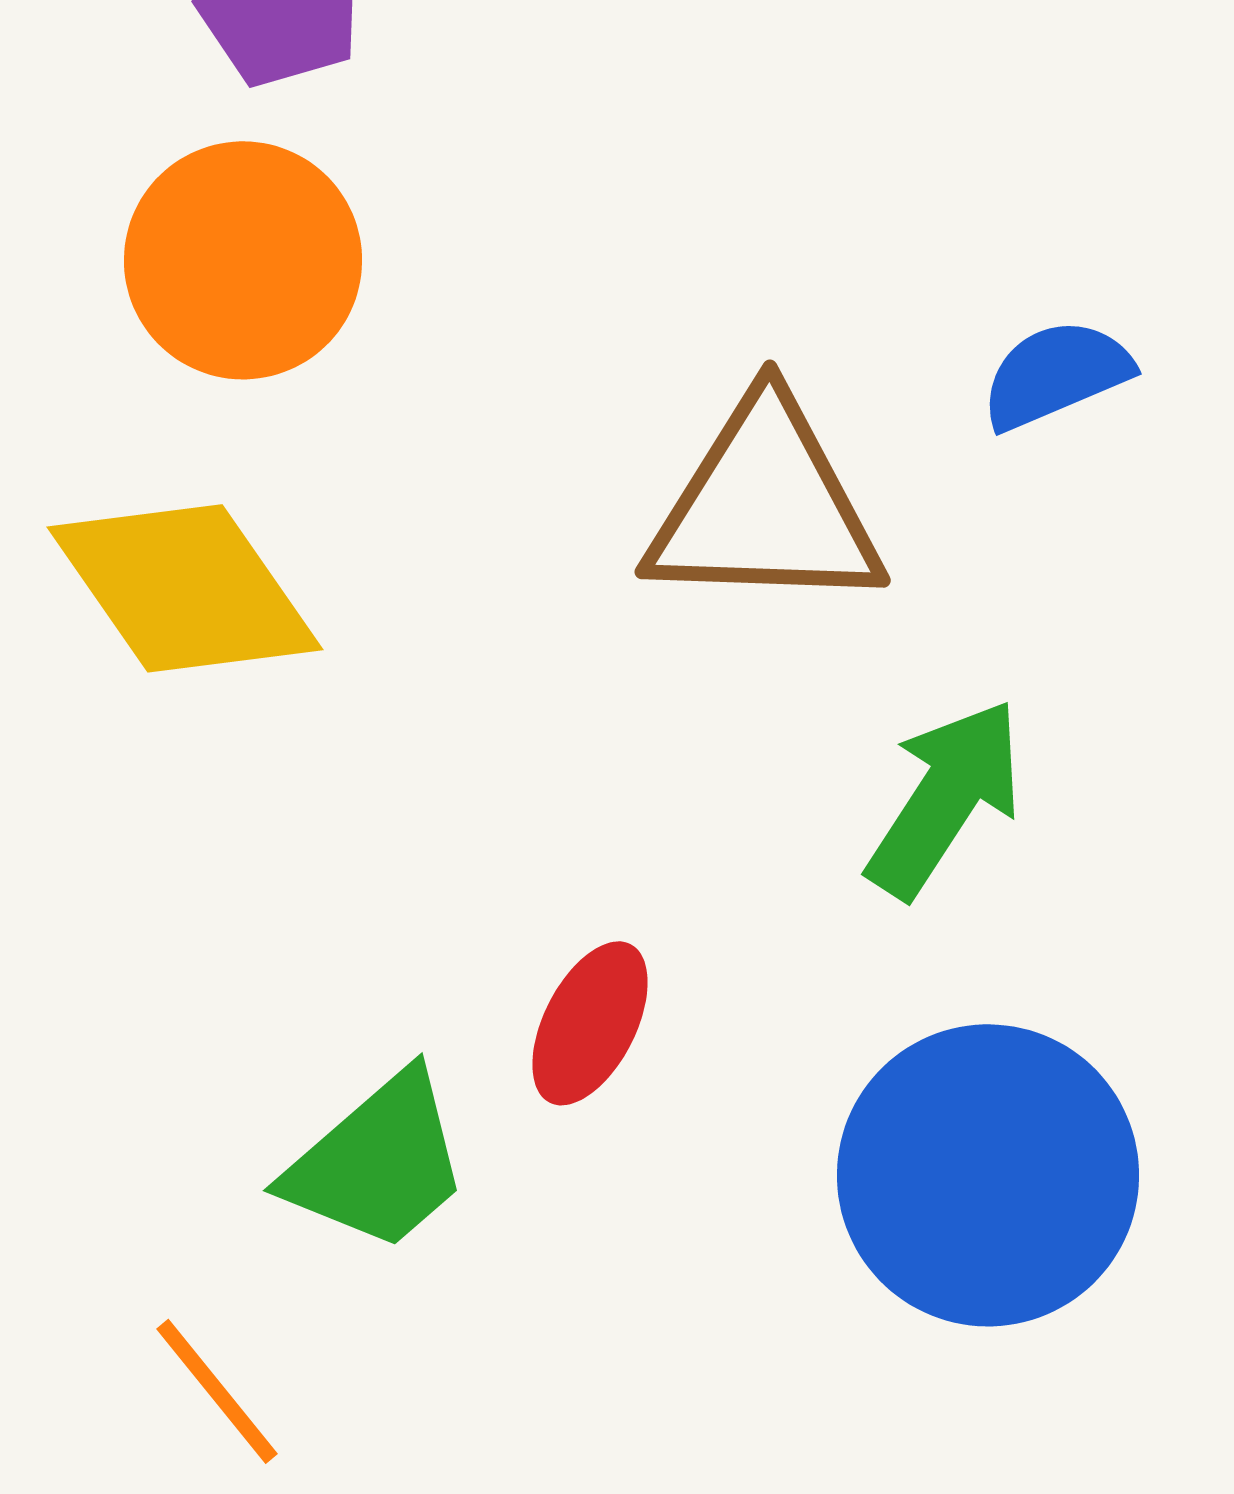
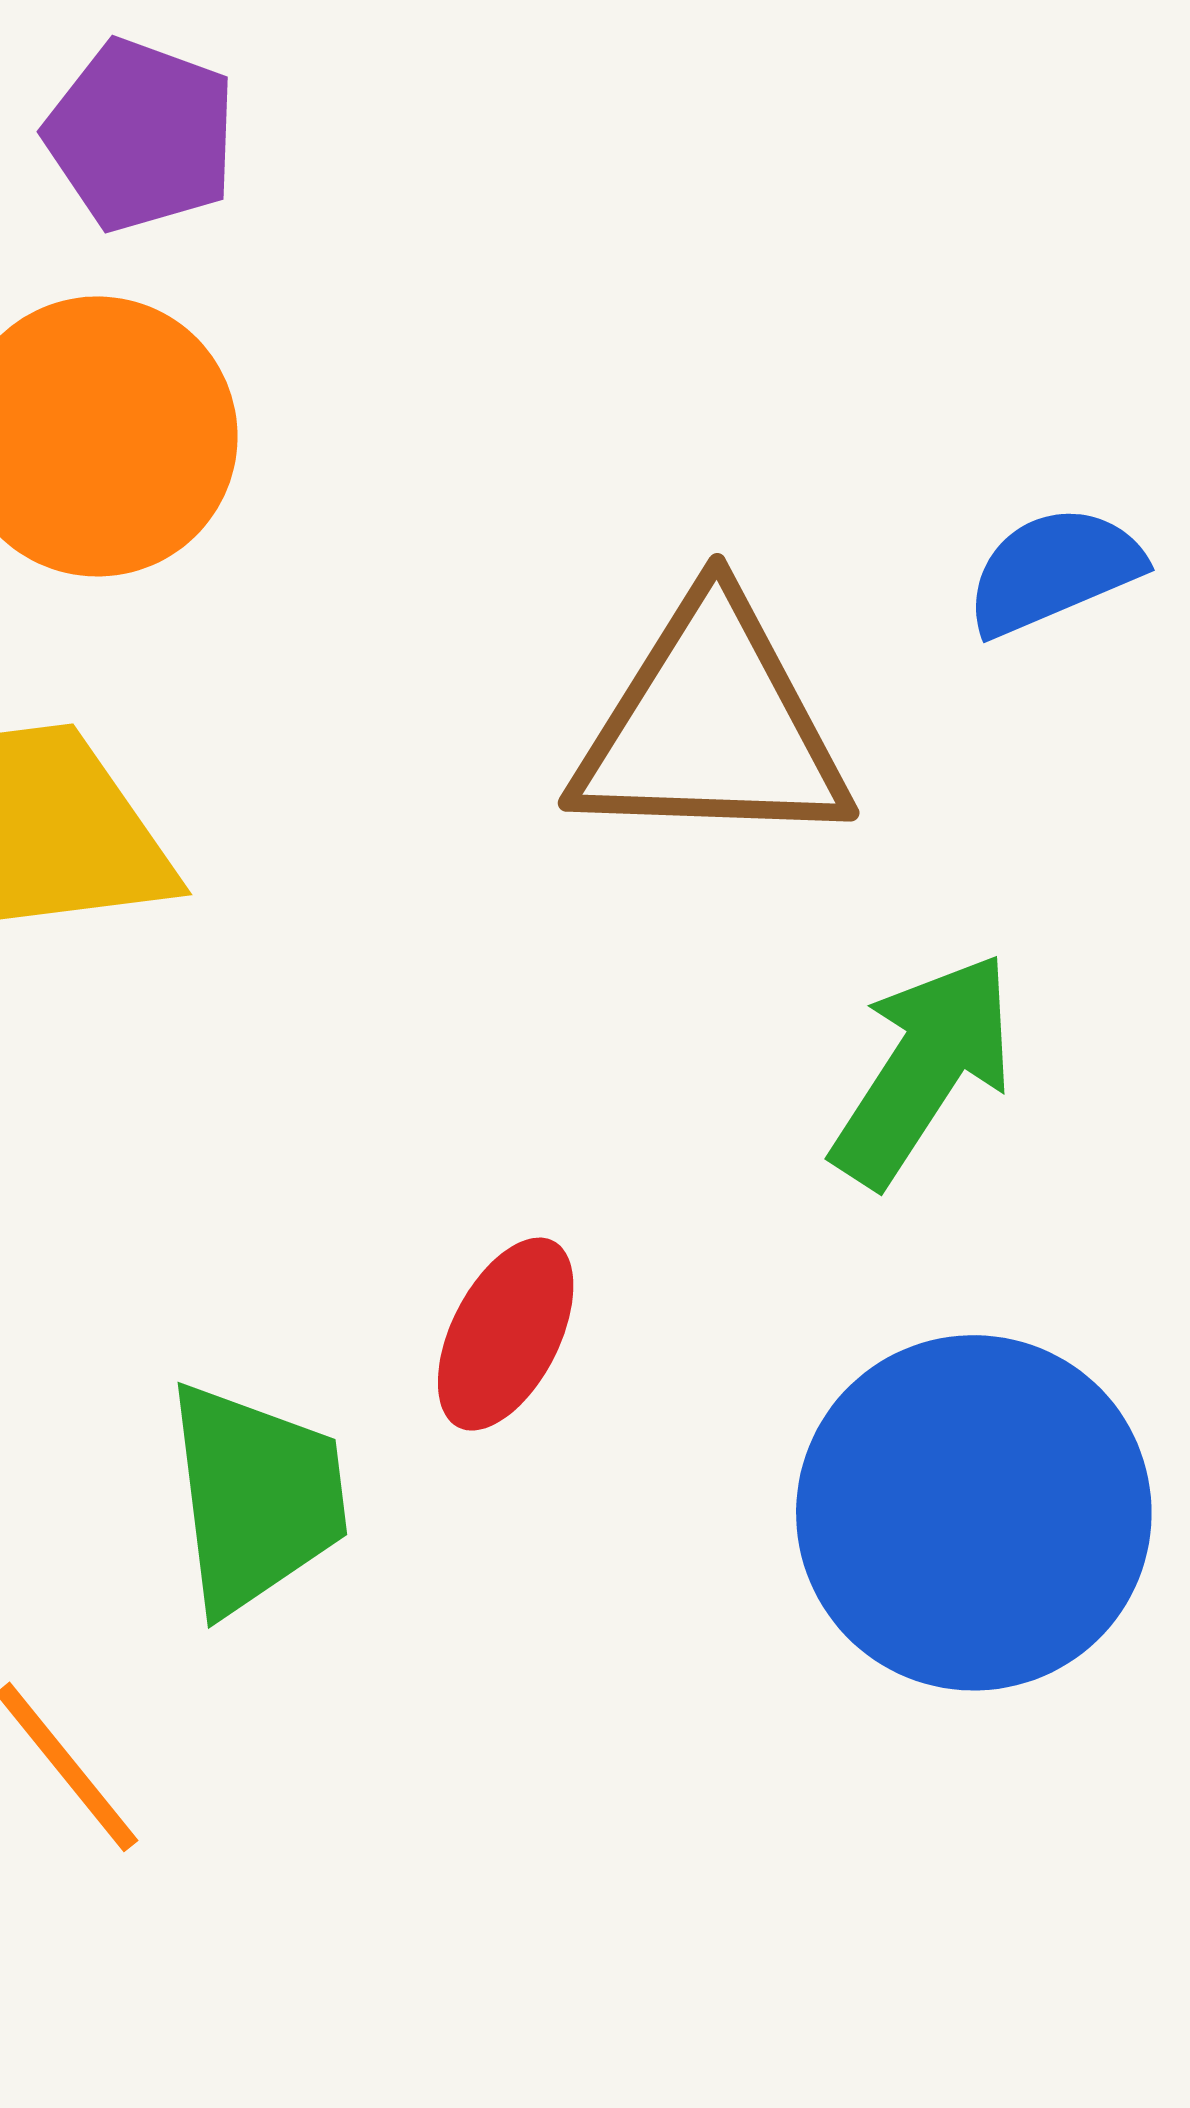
green trapezoid: (378, 1162) -> (256, 1498), turned -56

